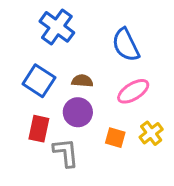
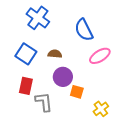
pink ellipse: (133, 91) -> (100, 56), moved
purple circle: (78, 112) -> (63, 77), moved
yellow cross: (151, 133) -> (101, 109), moved

